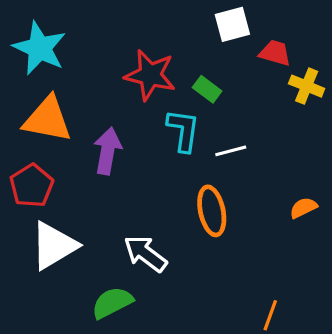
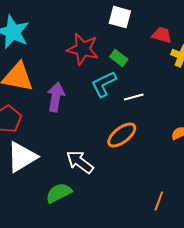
white square: (232, 24) -> (120, 17), moved, turned 30
cyan L-shape: (183, 130) -> (104, 84), turned -124
orange ellipse: (212, 211) -> (122, 135), turned 64

